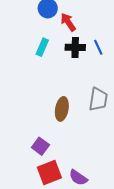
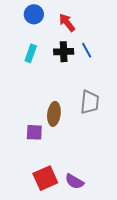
red arrow: (68, 22) -> (67, 23), moved
purple square: (40, 146) -> (34, 132), moved, turned -30

